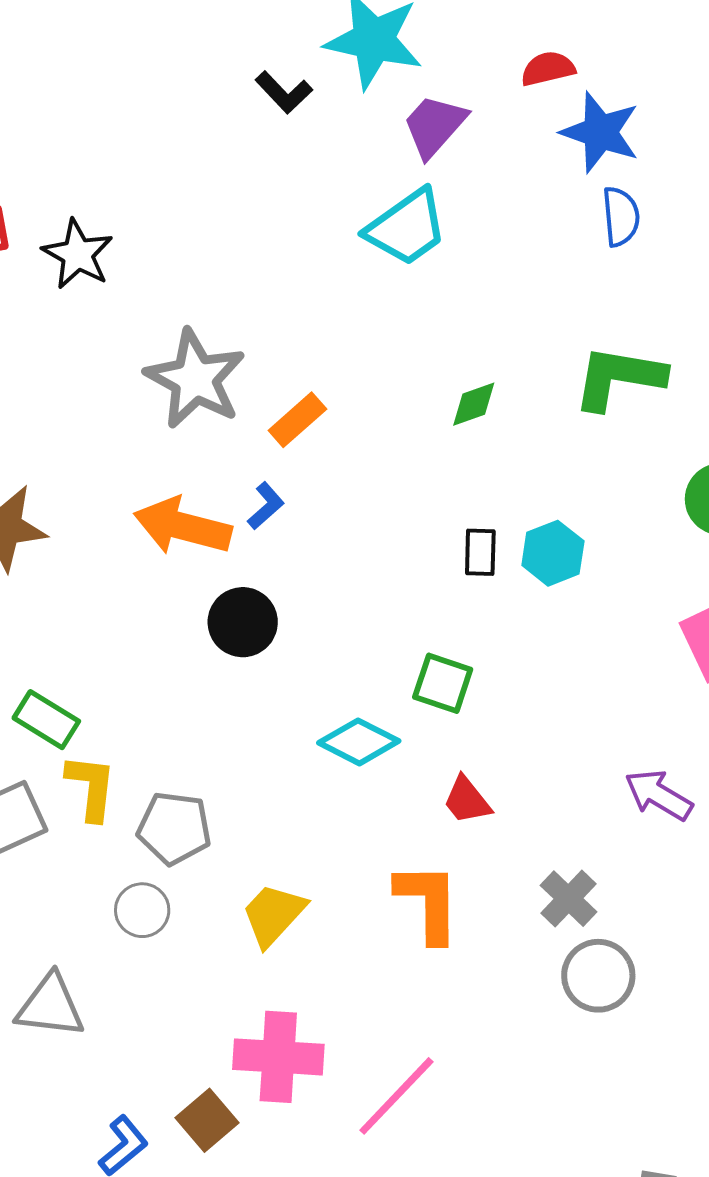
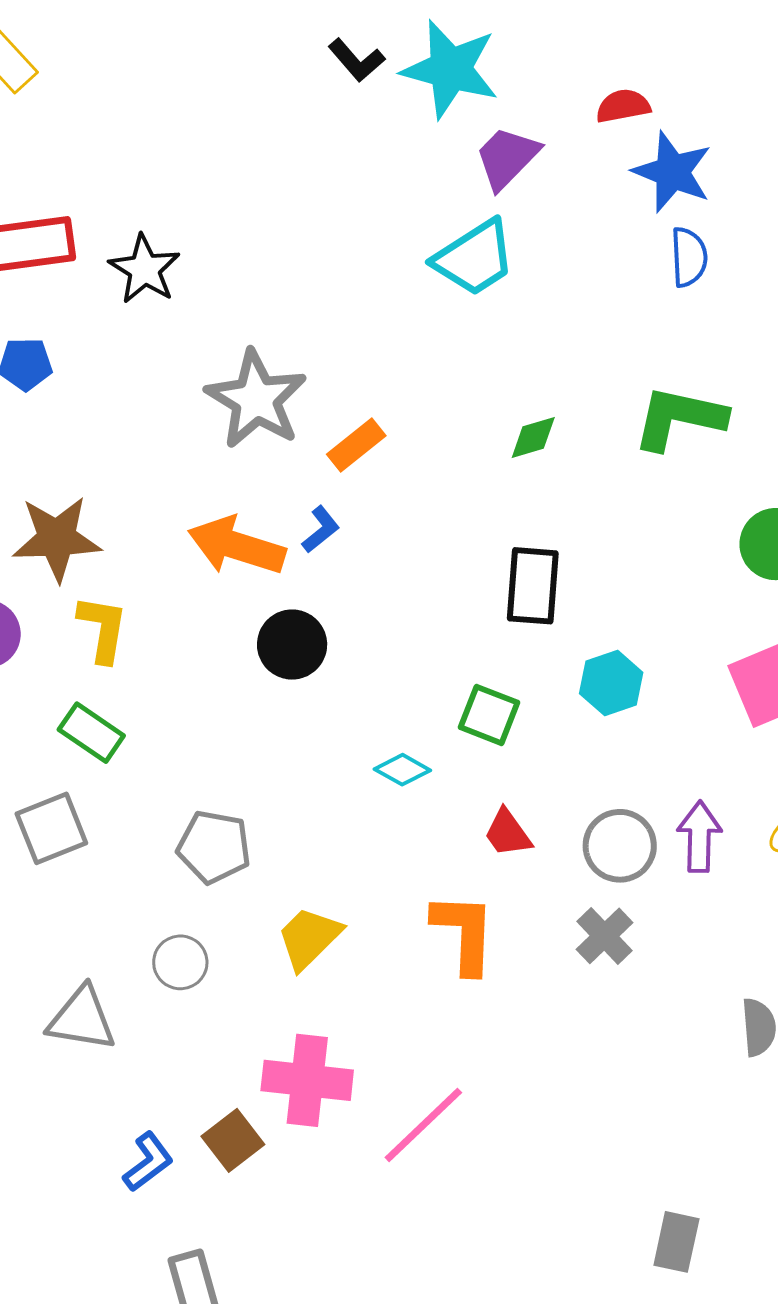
black L-shape: (284, 92) -> (356, 60), moved
black rectangle: (480, 552) -> (533, 586), size x1.6
cyan hexagon: (553, 553) -> (611, 683), moved
cyan diamond: (359, 742) -> (402, 770), size x0.7
yellow L-shape: (91, 787) -> (103, 629), moved
purple arrow: (659, 795) -> (699, 837), turned 58
gray circle: (142, 910) -> (180, 962), moved
gray circle: (598, 976) -> (620, 846), moved

